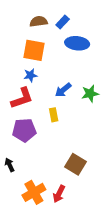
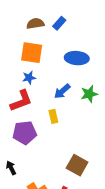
blue ellipse: (77, 43) -> (77, 58), moved

